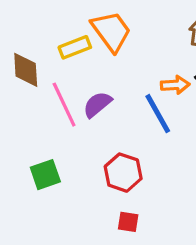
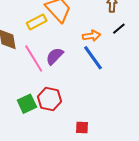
orange arrow: (175, 85) -> (92, 36), moved
red hexagon: (123, 173) -> (50, 99), moved

